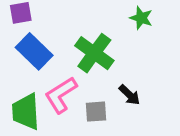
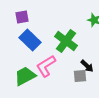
green trapezoid: (26, 112) -> (25, 76), turned 65
gray square: (96, 112) -> (80, 76), moved

